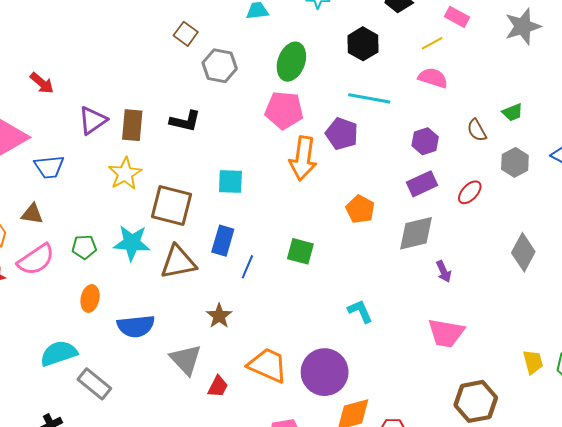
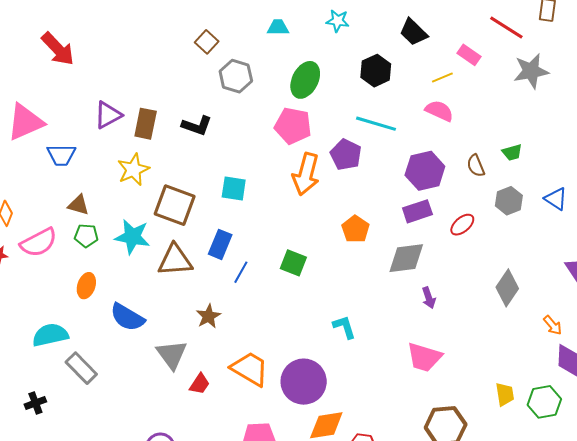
red arrow: (42, 83) -> (58, 49), moved, size x1.5
purple hexagon: (425, 141) -> (425, 171), size x1.5
brown triangle: (32, 214) -> (78, 205), moved
blue semicircle: (136, 326) -> (127, 317), turned 30

